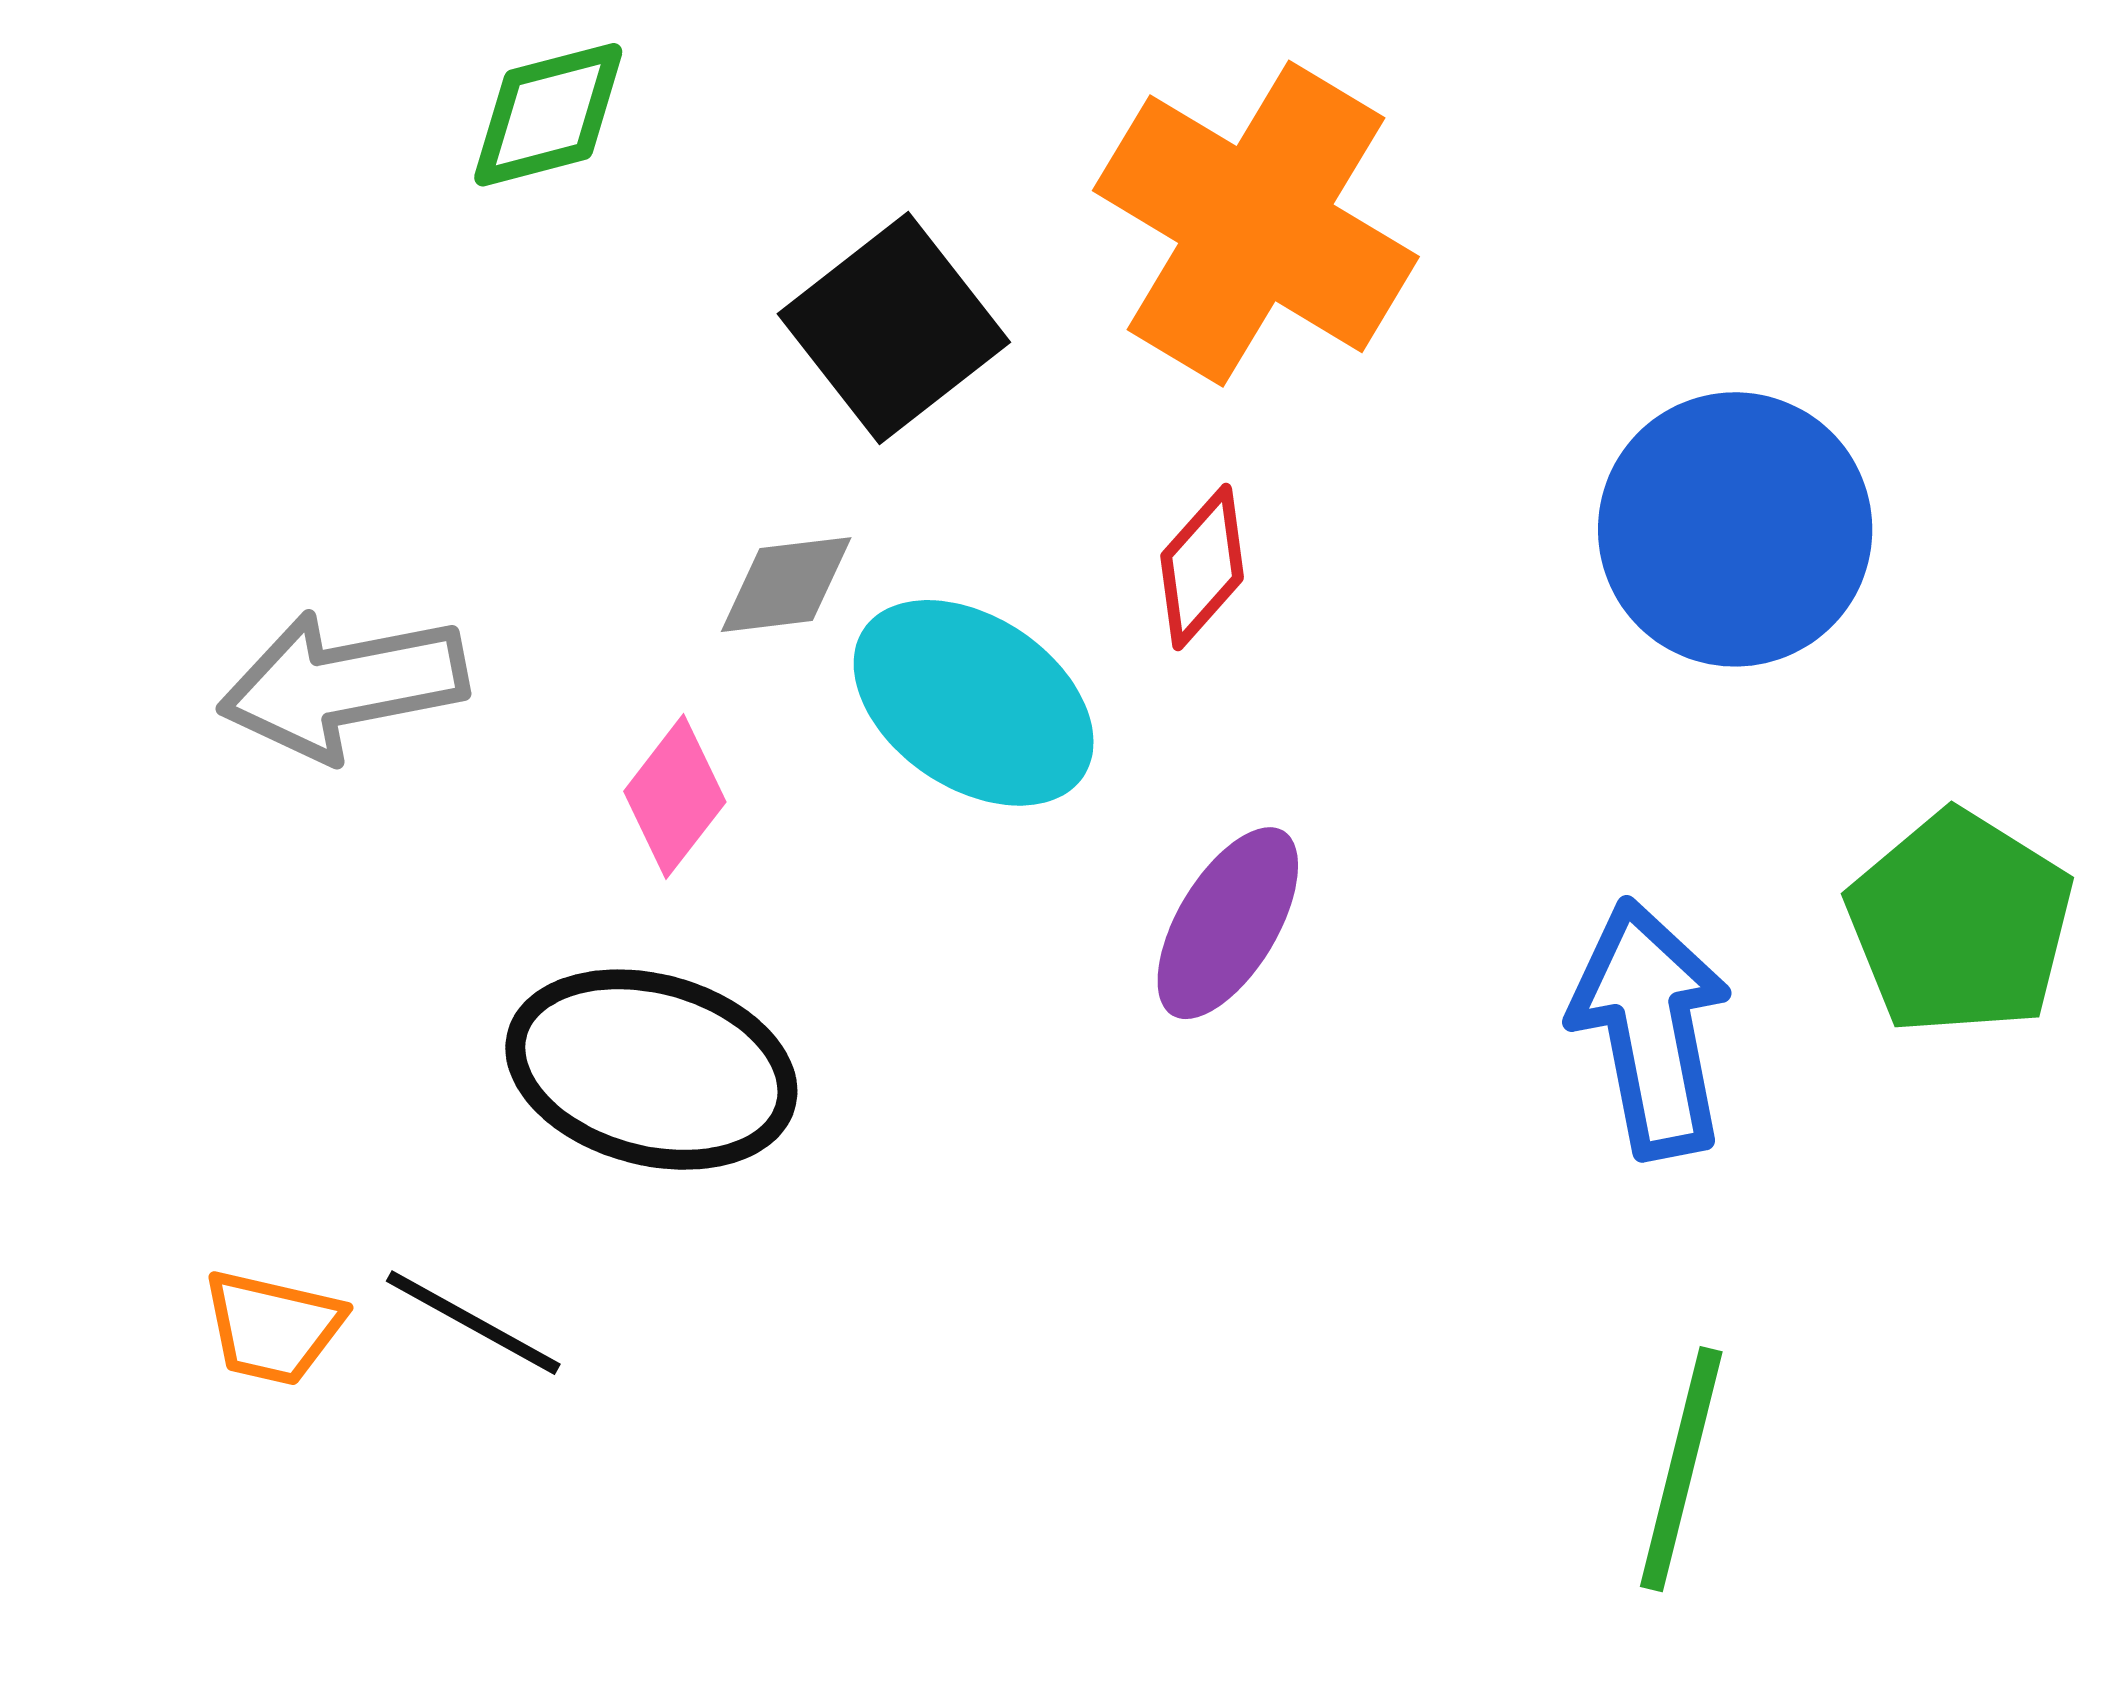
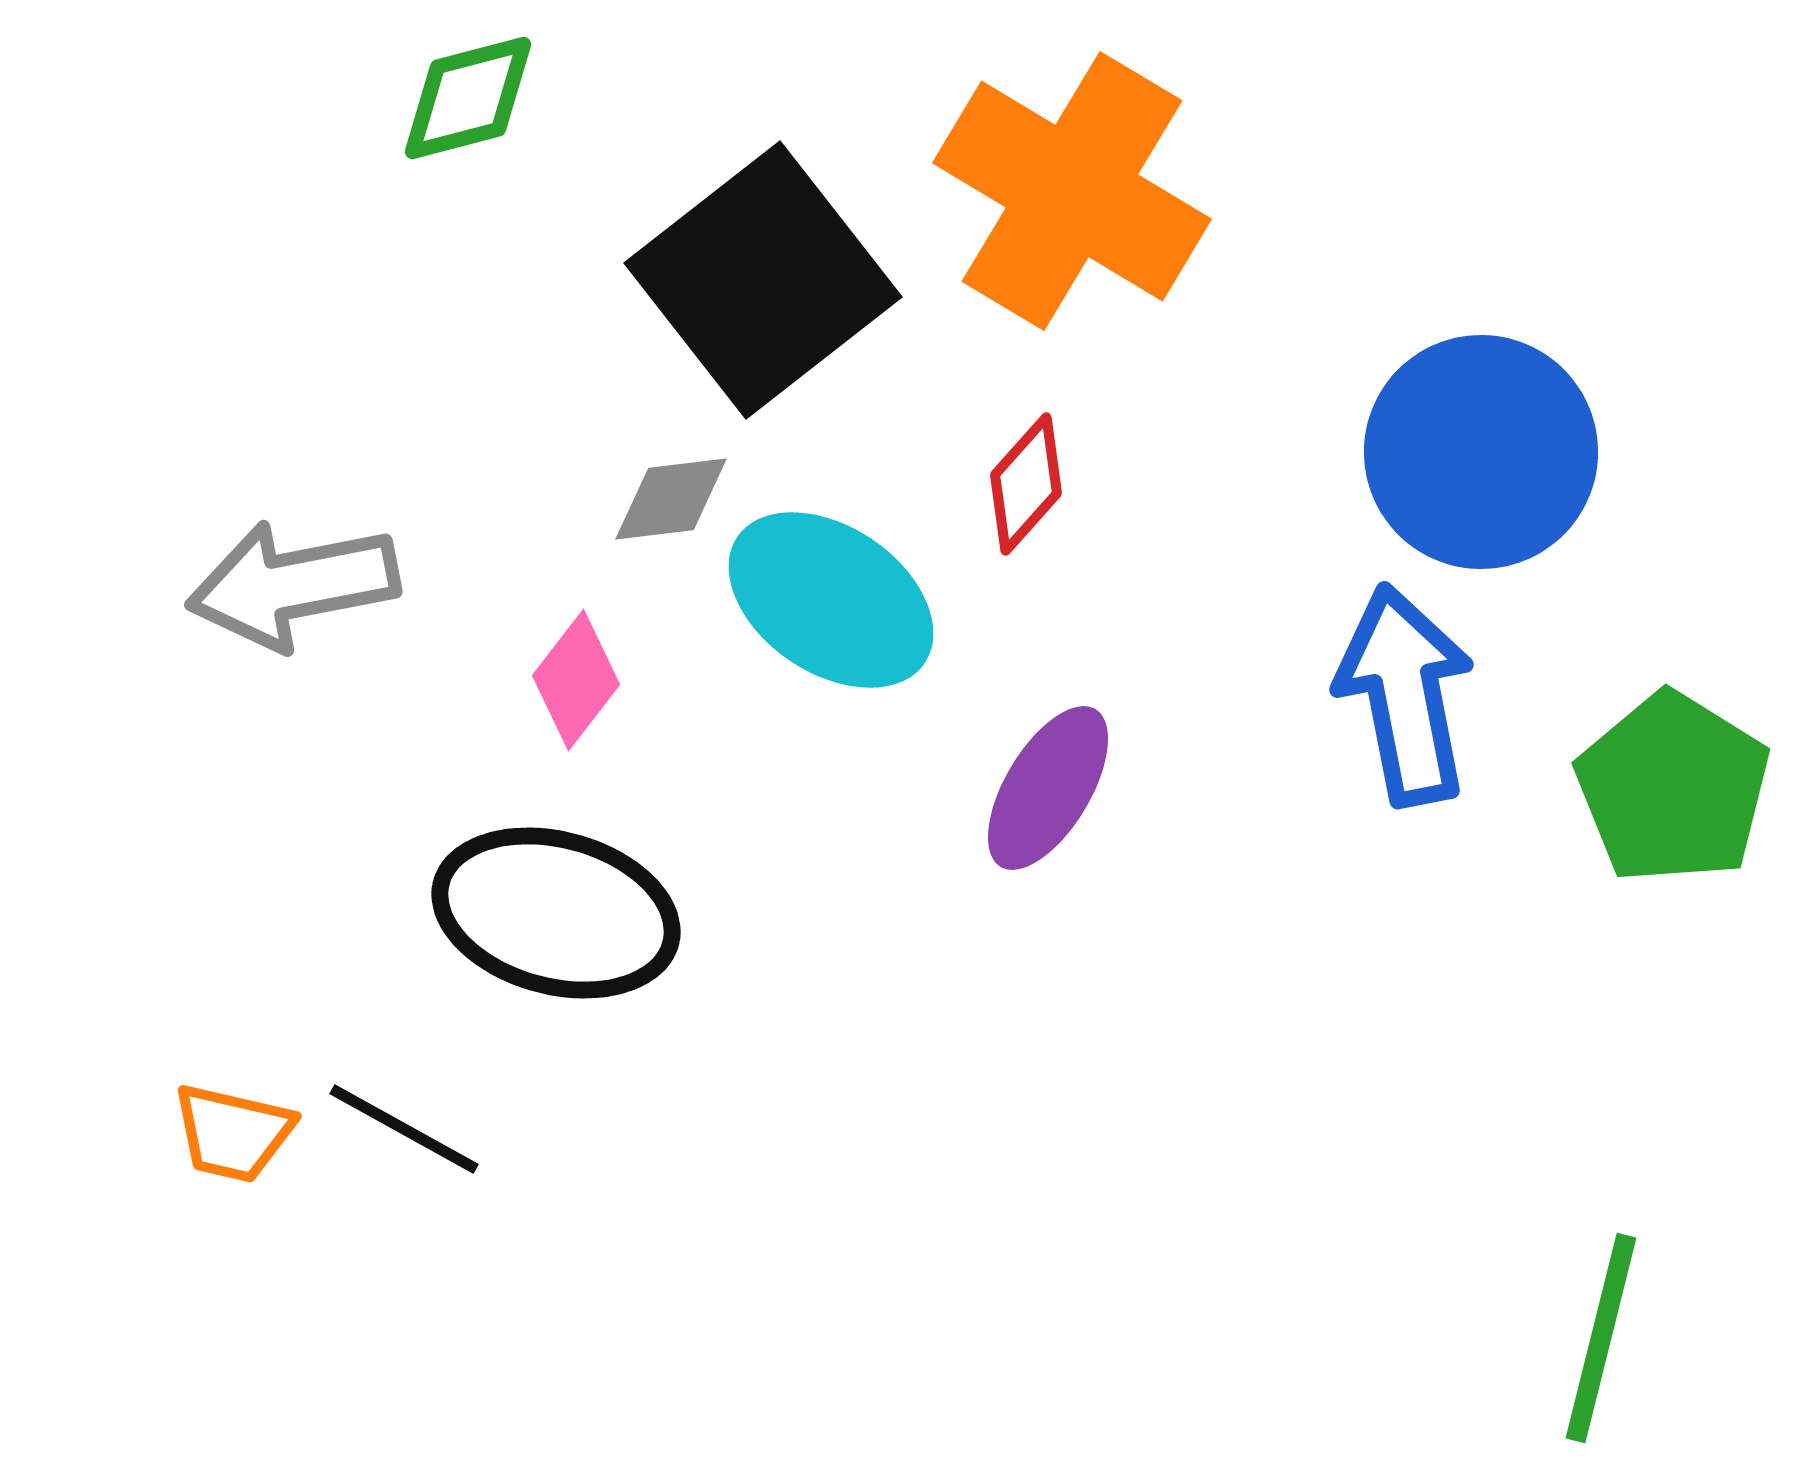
black square: (894, 328) -> (763, 280), size x1.4
blue arrow: (1651, 1029) -> (1405, 695), moved
green line: (1681, 1469) -> (1601, 1338), moved

